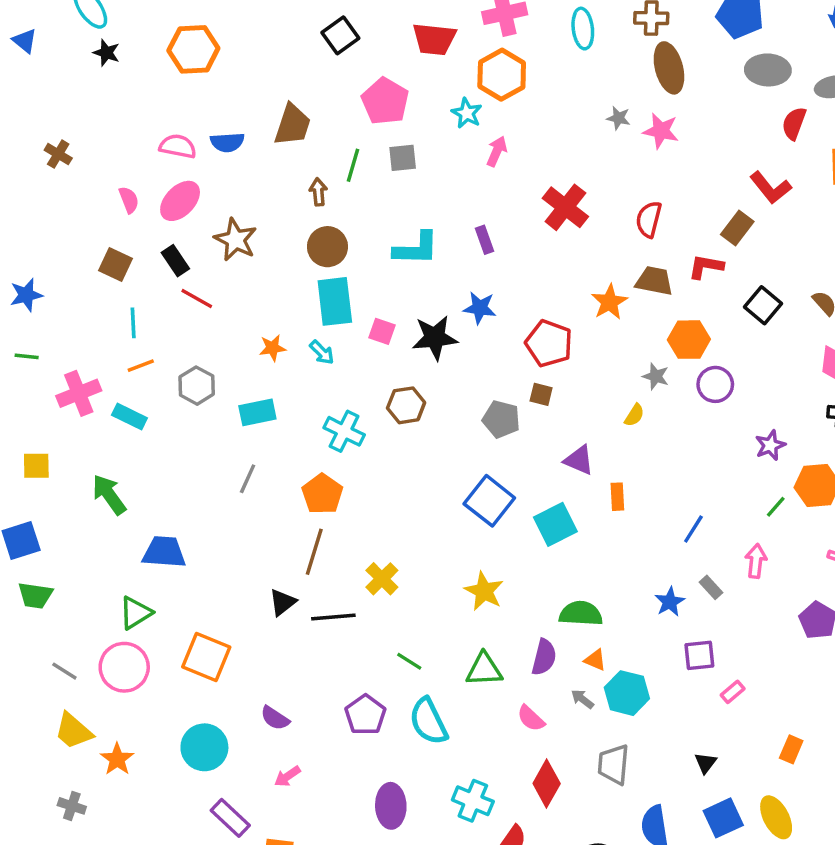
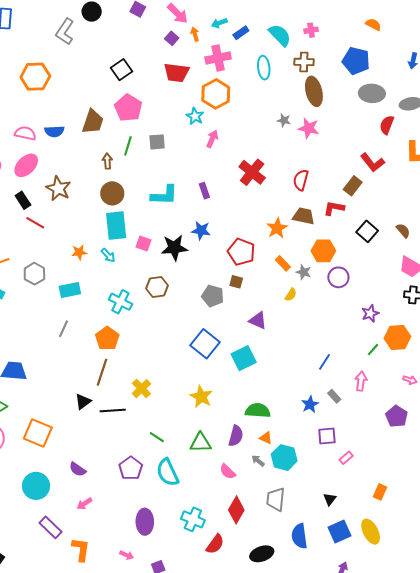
pink pentagon: (385, 101) -> (128, 108), moved
orange rectangle: (617, 497) -> (283, 263), moved, turned -42

